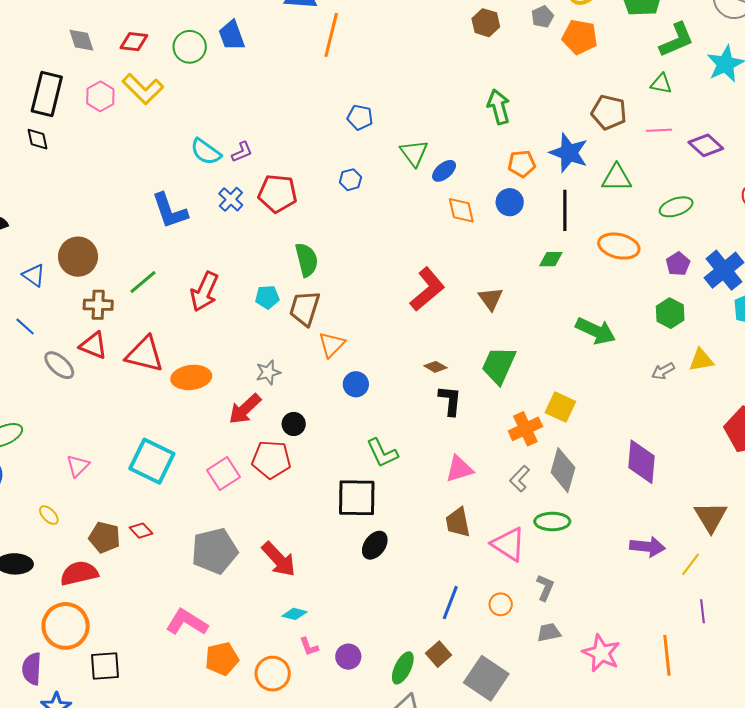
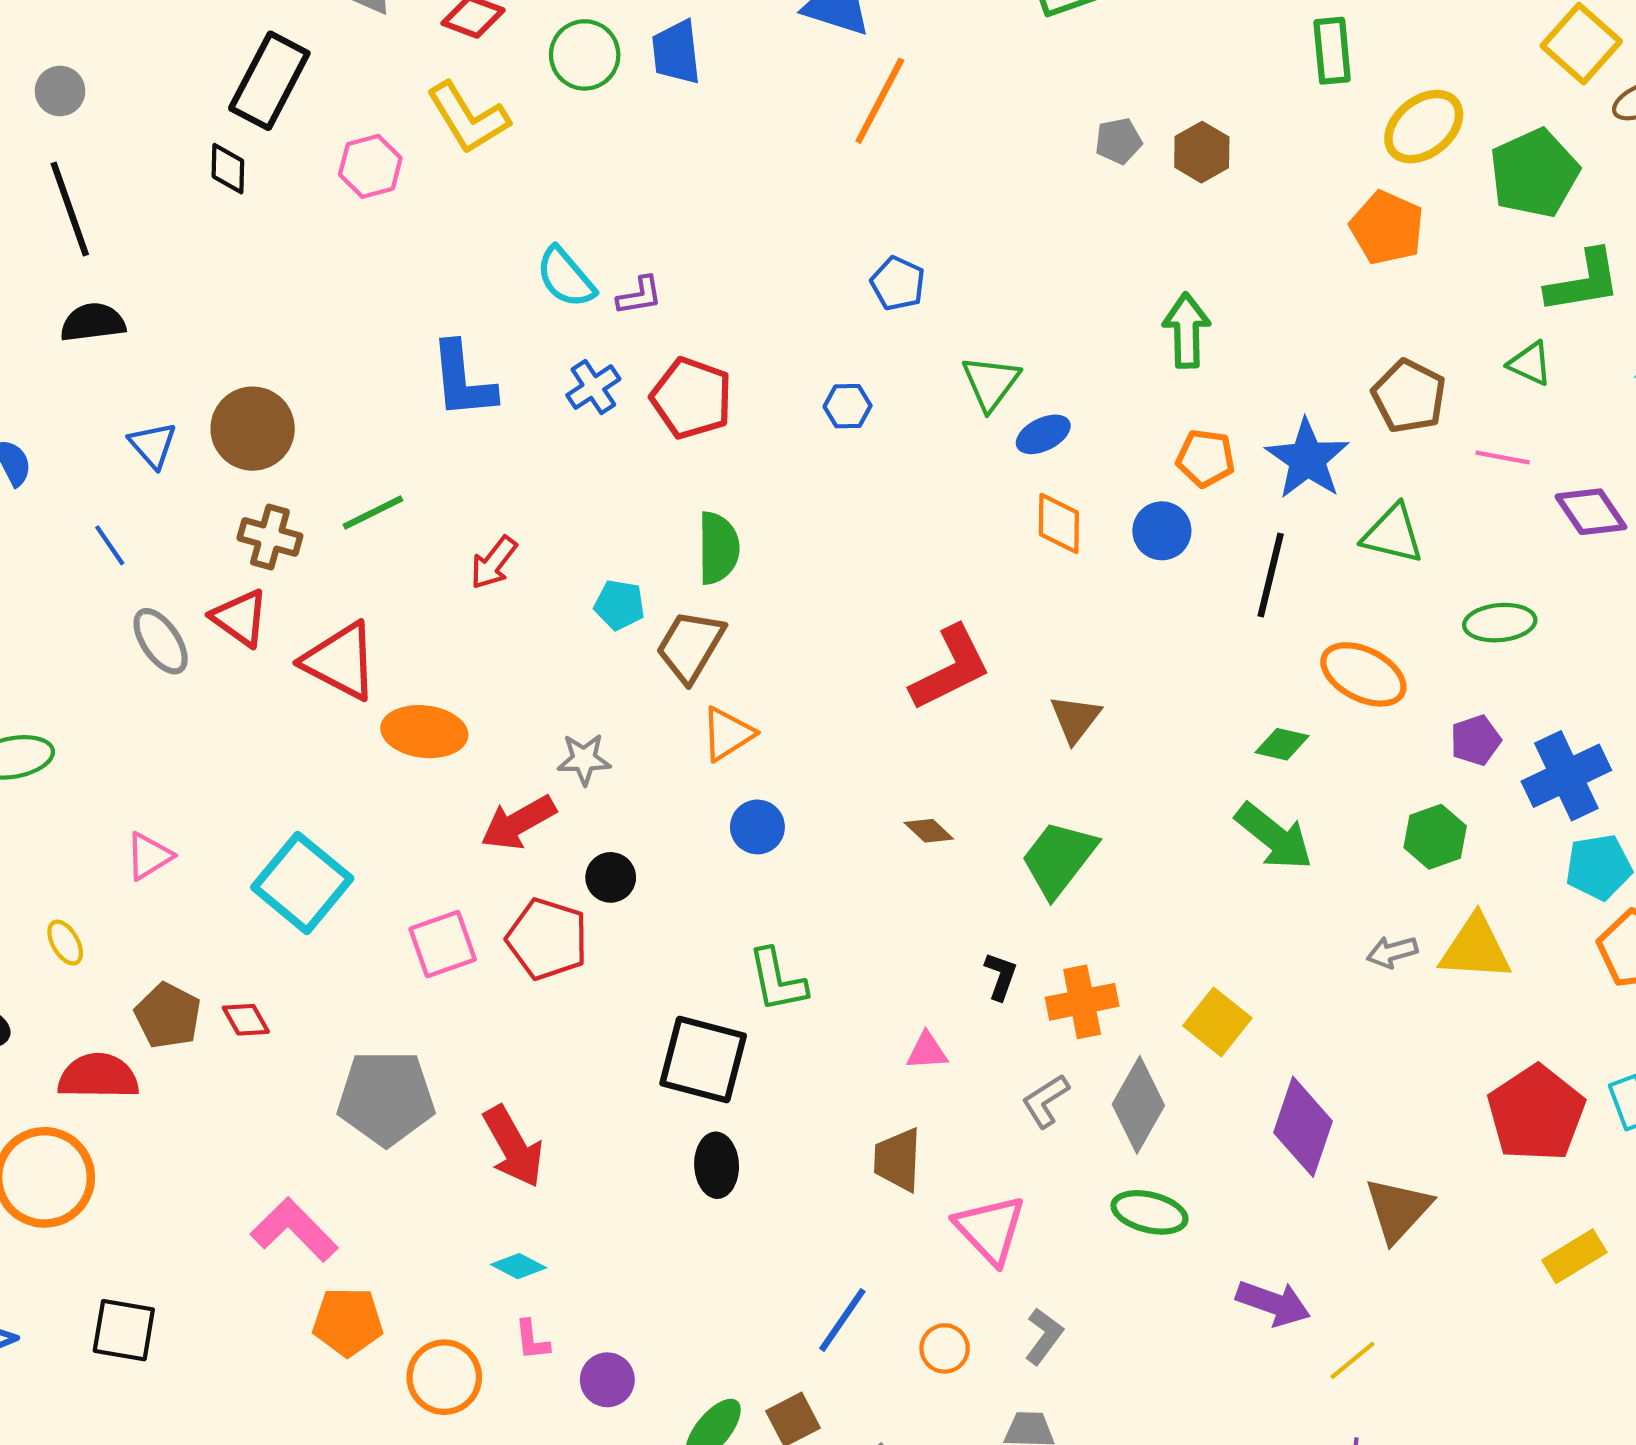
gray pentagon: (542, 17) -> (1118, 141), moved
pink hexagon: (100, 96) -> (370, 166), moved
green diamond: (551, 259) -> (1282, 744), moved
red arrow: (204, 292) -> (494, 563), size x0.7
yellow triangle: (701, 360) -> (1475, 948), size x1.4
black L-shape: (450, 401) -> (1001, 976), moved, size x0.7
yellow square: (560, 407) -> (1217, 1022), moved
pink triangle: (459, 469) -> (927, 1051), size x0.7
brown triangle: (711, 517) -> (1398, 1209), moved
green ellipse: (552, 521) -> (1149, 1212), moved
black ellipse: (375, 545) -> (717, 1165), turned -52
black square: (105, 666) -> (124, 1330), moved

